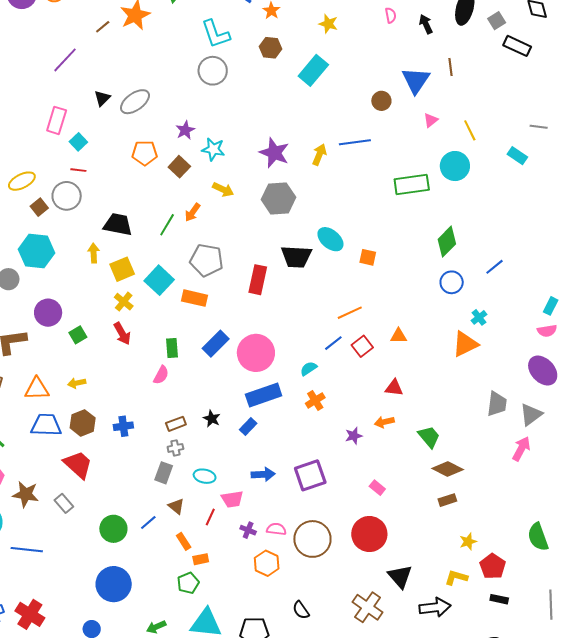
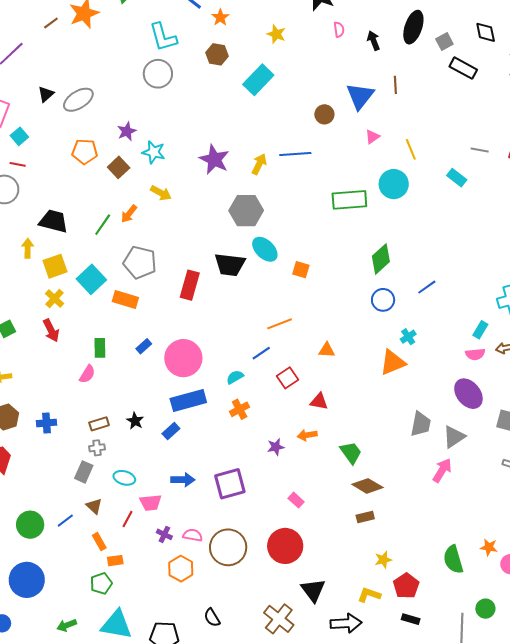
gray hexagon: (278, 198) -> (246, 211), moved
blue rectangle: (216, 344) -> (144, 346), size x0.6
red square: (362, 346) -> (288, 378), moved

